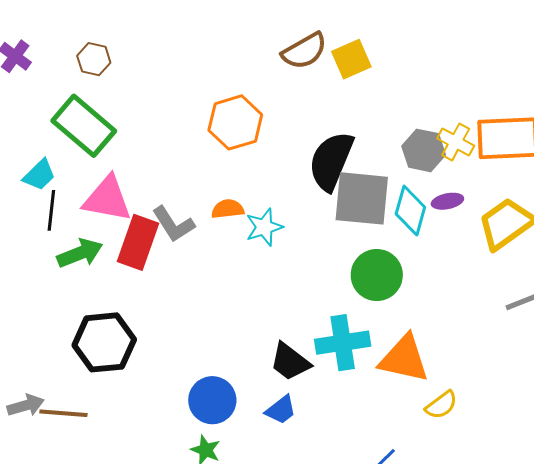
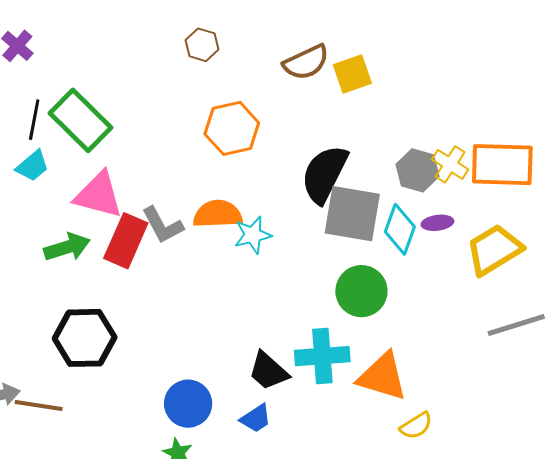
brown hexagon: (94, 59) -> (202, 45), moved
orange semicircle: (228, 209) -> (218, 214), size x1.5
black line: (51, 210) -> (34, 120), moved

